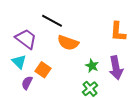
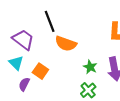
black line: (52, 21) -> (50, 21), turned 40

